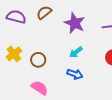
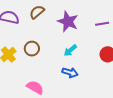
brown circle: (38, 60) -> (32, 49), moved

